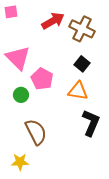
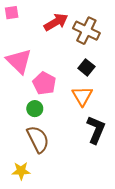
orange triangle: (78, 91) -> (82, 96), turned 50
green circle: (21, 95) -> (35, 109), moved

